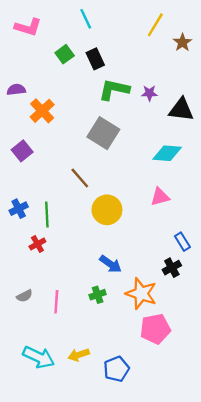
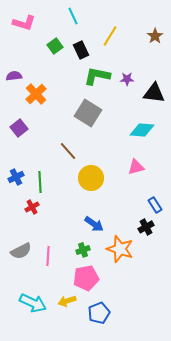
yellow line: (155, 25) -> (110, 36), moved
gray semicircle: (24, 296) -> (21, 251), size x1.5
pink pentagon: (155, 329) -> (86, 278), moved

